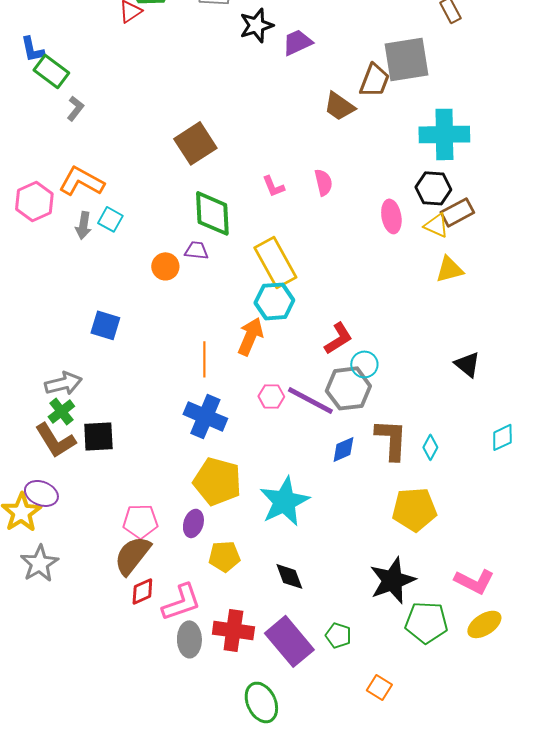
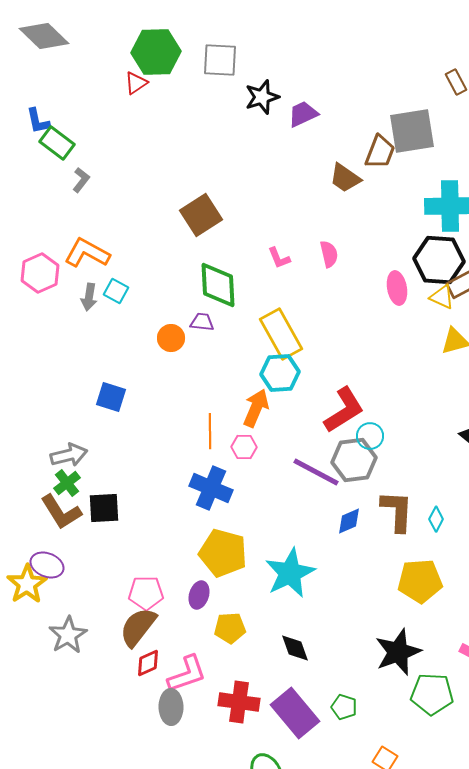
black hexagon: (433, 188) -> (439, 260), size x1.4
red L-shape: (338, 338) -> (344, 410), size x1.4
pink hexagon: (271, 396) -> (244, 447), moved
gray star: (39, 563) -> (68, 635), moved
gray ellipse: (189, 639) -> (171, 707), moved

